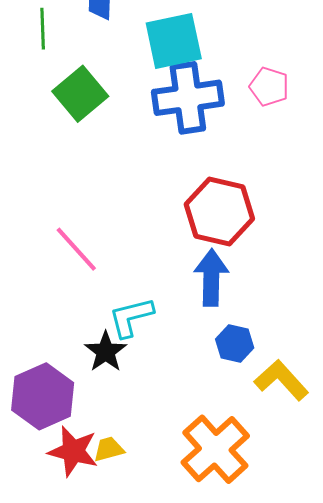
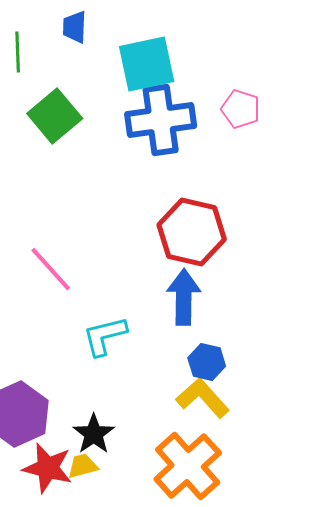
black star: (106, 352) -> (94, 434), moved
yellow L-shape: (281, 380) -> (203, 398), moved

